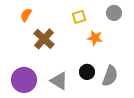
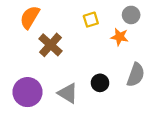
orange semicircle: (26, 15) -> (30, 17), size x1.5
orange star: (95, 38) -> (120, 37), moved
gray semicircle: (110, 76) -> (136, 75), moved

